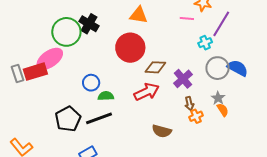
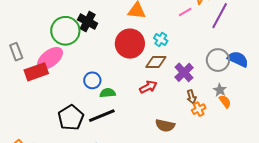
pink line: (187, 19) -> (185, 12), turned -32
cyan cross: (205, 43) -> (161, 40), moved, turned -32
gray rectangle: (18, 74) -> (16, 52), moved
red arrow: (147, 92) -> (148, 87), size x0.7

